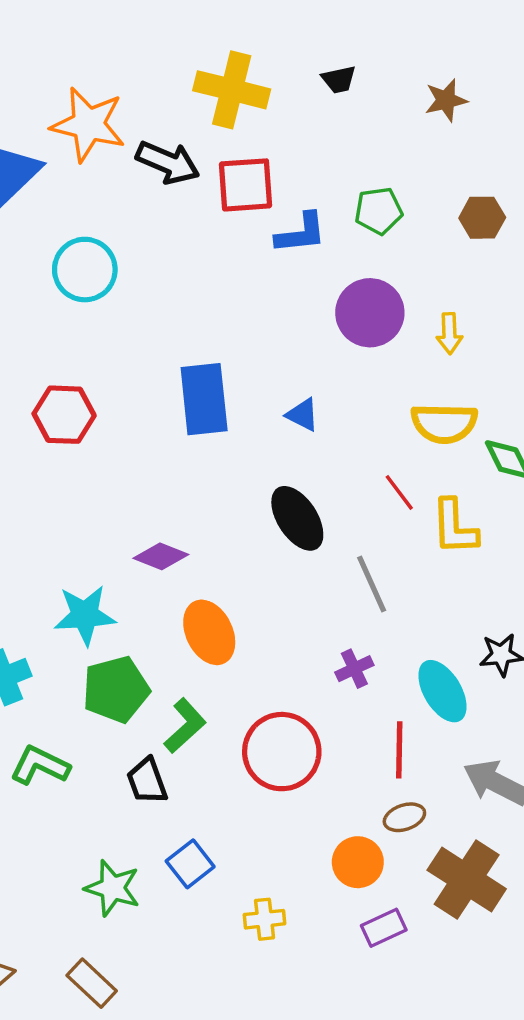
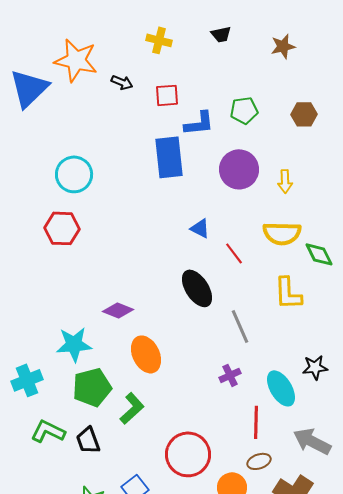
yellow cross: (232, 90) -> (159, 40), size x0.6
black arrow: (168, 162) -> (122, 82), size x0.6
red square: (245, 185) -> (167, 95), size x0.7
cyan circle: (85, 270) -> (74, 174), moved
blue rectangle: (204, 399) -> (169, 157), moved
red line: (399, 492) -> (234, 253), moved
red circle: (282, 752) -> (188, 454), moved
black trapezoid: (147, 781) -> (88, 440), moved

